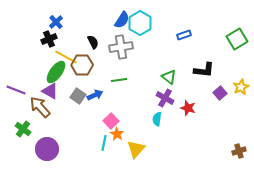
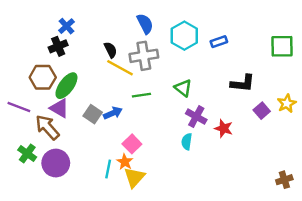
blue semicircle: (122, 20) -> (145, 24), turned -60
cyan hexagon: (140, 23) -> (184, 36), moved
green square: (237, 39) -> (282, 46), turned 30
yellow line: (66, 57) -> (120, 68), moved
brown hexagon: (82, 65) -> (43, 77), moved
green triangle: (169, 77) -> (183, 88), moved
orange star: (117, 134) -> (125, 162), moved
cyan line: (104, 143) -> (108, 169), moved
purple circle: (47, 149) -> (56, 163), moved
yellow triangle: (136, 149) -> (134, 177), moved

